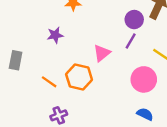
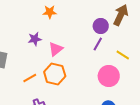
pink triangle: (102, 53) -> (56, 49), moved
orange line: (49, 82) -> (30, 78), turned -64

